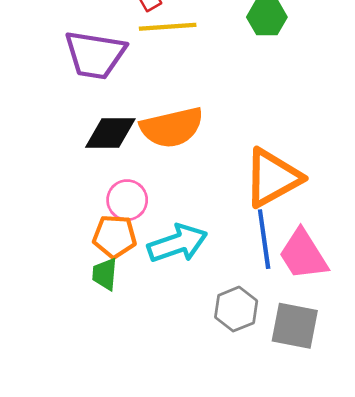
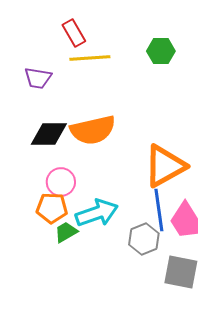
purple trapezoid: (95, 55) -> (38, 78), size x0.6
green trapezoid: (105, 274) -> (66, 232), moved, turned 55
gray hexagon: (236, 309) -> (144, 239), moved

